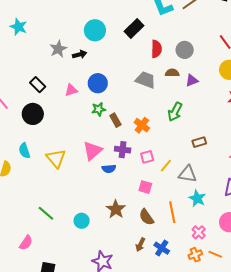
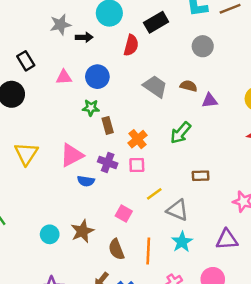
red semicircle: (156, 49) -> (131, 45), moved
gray circle: (185, 50) -> (203, 46), moved
pink square: (147, 157) -> (137, 165), moved
cyan circle: (82, 221) -> (50, 234), moved

